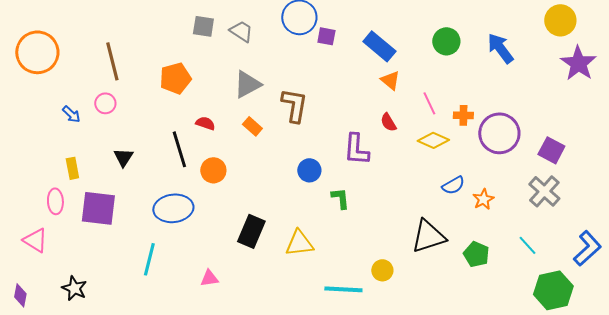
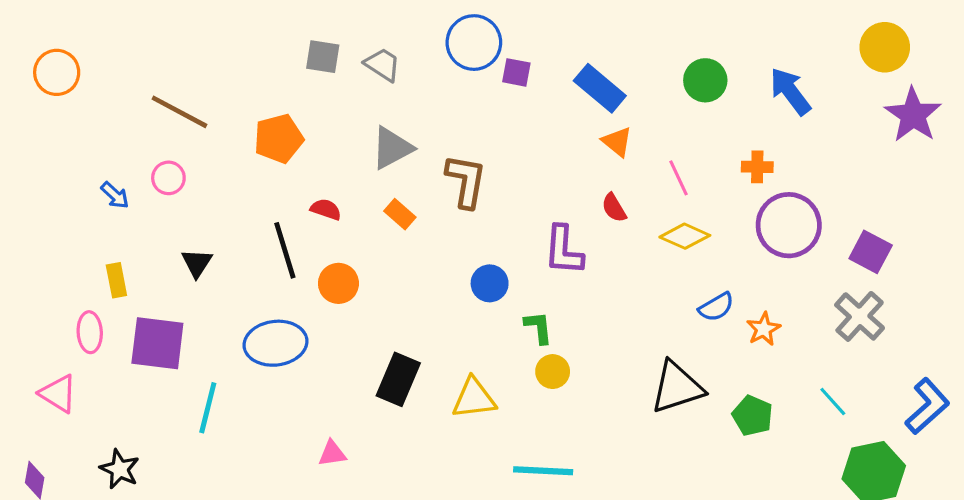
orange circle: (37, 52) -> (57, 72), moved, size x0.7
brown line: (112, 61) -> (179, 112), turned -48
orange cross: (463, 115) -> (757, 167), moved
cyan line: (149, 259) -> (208, 408), moved
yellow circle: (382, 270) -> (553, 372), moved

